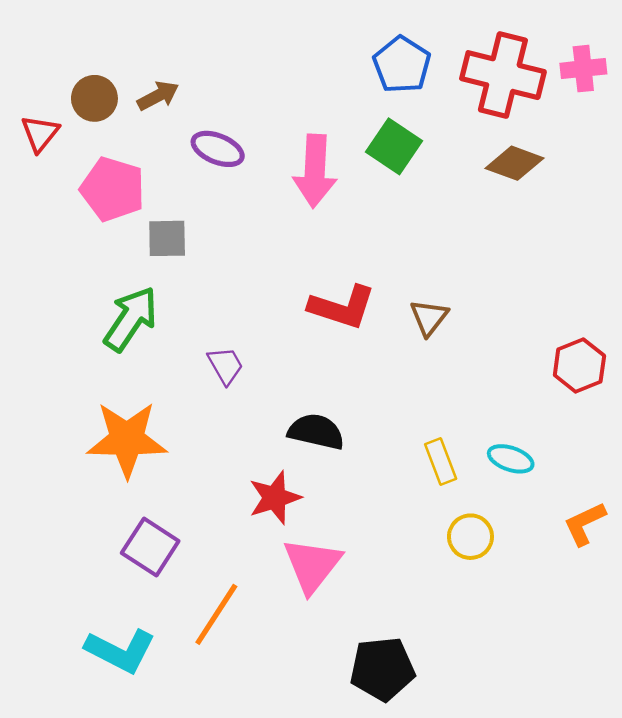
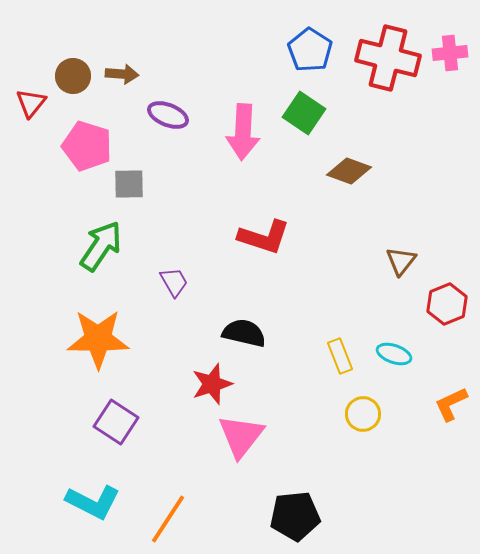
brown arrow: (158, 96) -> (122, 74), turned 32
brown diamond: (515, 163) -> (349, 171), moved
brown triangle: (429, 318) -> (401, 261), moved
red hexagon: (579, 365) -> (447, 304), moved
orange line: (216, 614) -> (168, 519), moved

